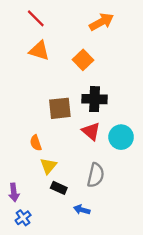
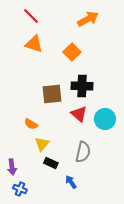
orange semicircle: (36, 143) -> (31, 124), turned -40
blue arrow: (82, 210) -> (71, 182), turned 40
blue cross: (23, 218) -> (20, 189), turned -32

